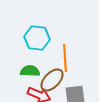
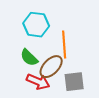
green semicircle: (30, 71) -> (29, 58), turned -138

